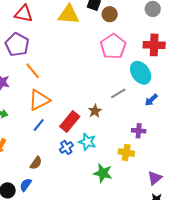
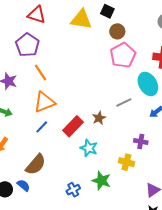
brown circle: (110, 14) -> (117, 31), moved
blue cross: (66, 147) -> (73, 190), moved
brown semicircle: (36, 163) -> (36, 165), size x1.6
blue semicircle: (26, 185) -> (23, 185), turned 88

